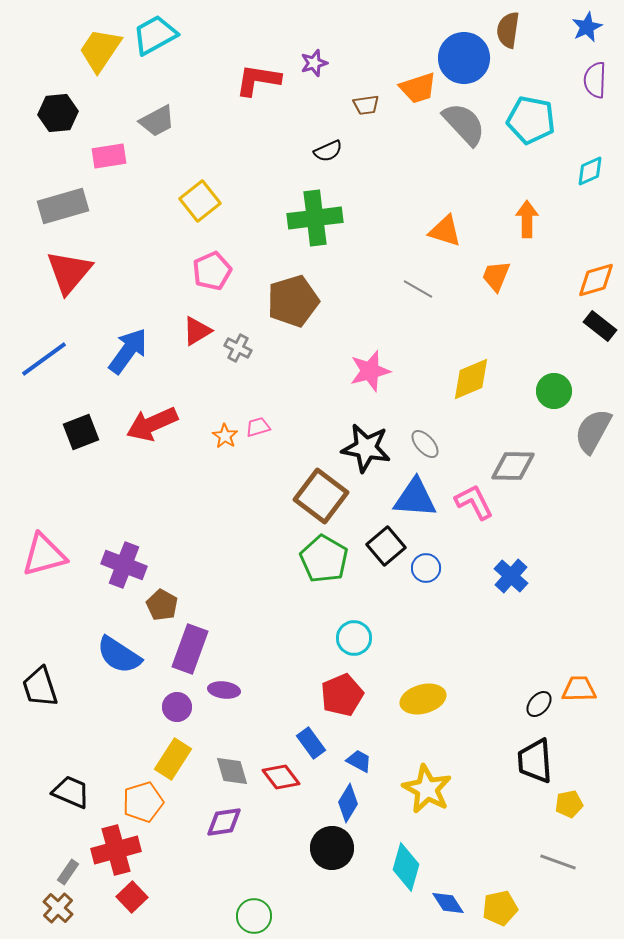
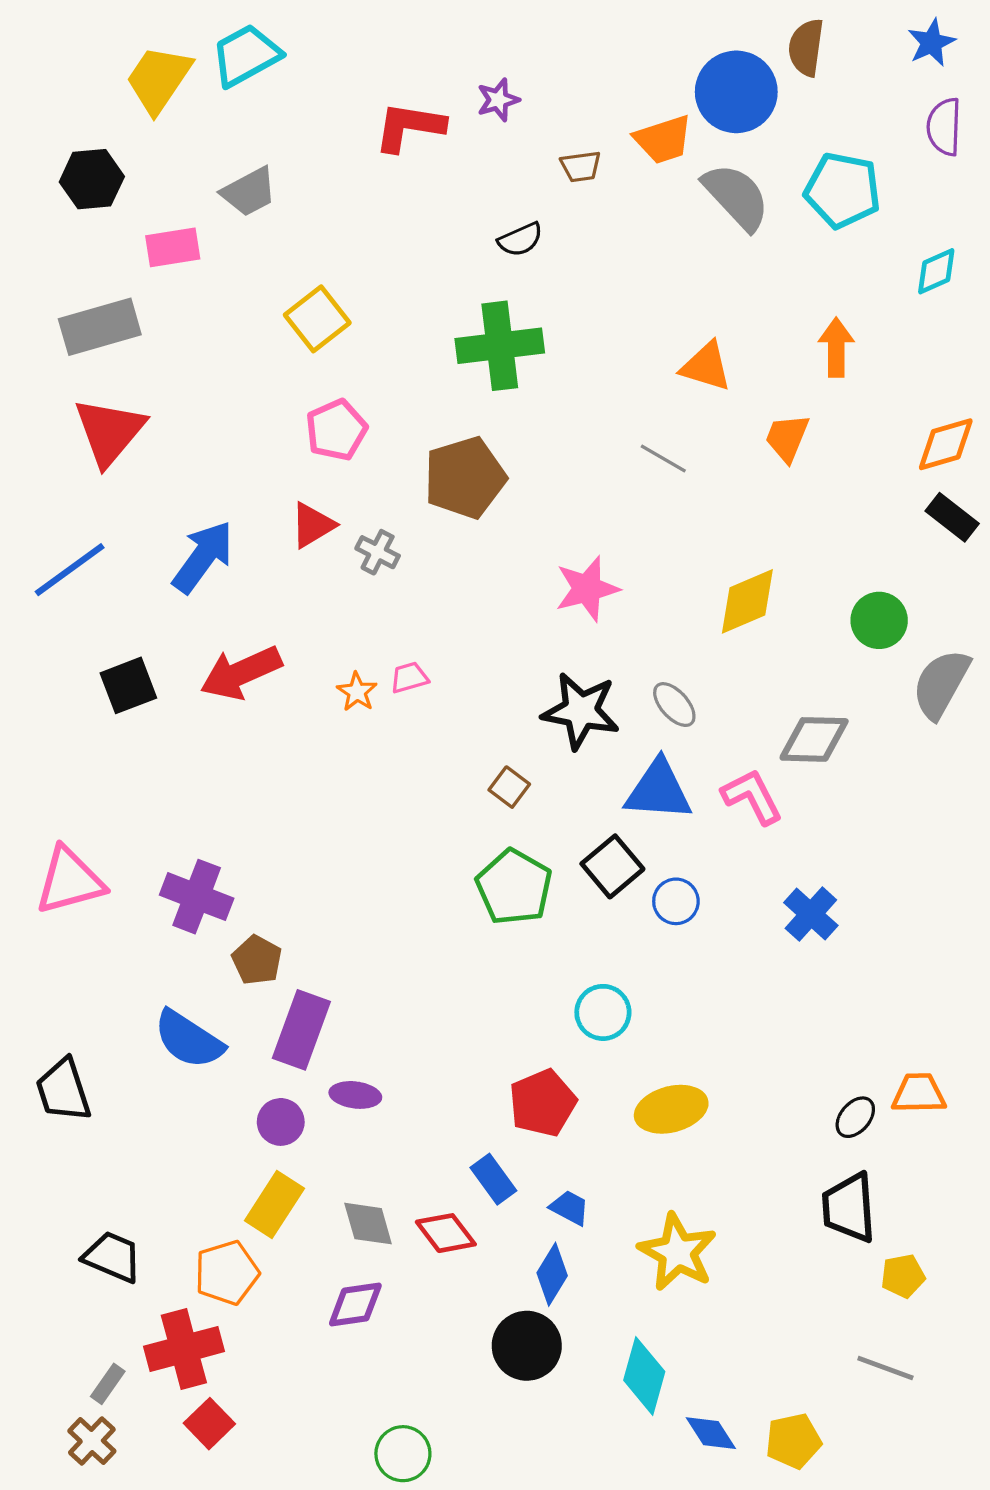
brown square: (321, 496) -> (509, 787), size x0.5
cyan circle: (354, 638) -> (603, 1012), moved

